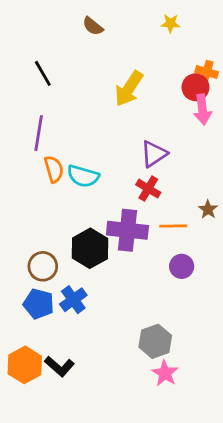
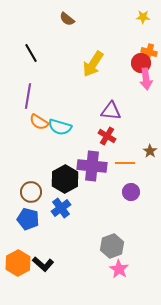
yellow star: (170, 23) -> (143, 17), moved
purple triangle: (154, 154) -> (111, 111), turned 40
orange semicircle: (54, 169) -> (39, 122), turned 138
blue cross: (73, 300) -> (61, 208), moved

